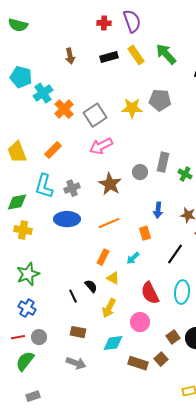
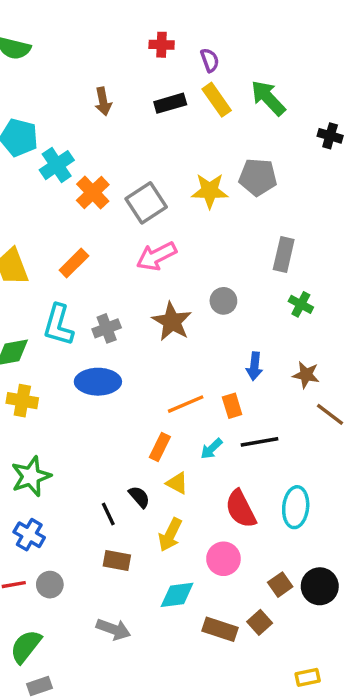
purple semicircle: (132, 21) -> (210, 60), moved, size x0.6
gray rectangle: (163, 162) -> (284, 254), moved
orange line: (109, 223) -> (186, 404), moved
black line: (175, 254) -> (260, 442), moved, turned 45
brown rectangle: (78, 332) -> (117, 560), moved
green semicircle: (25, 361) -> (26, 646), moved

